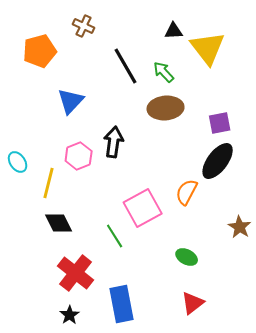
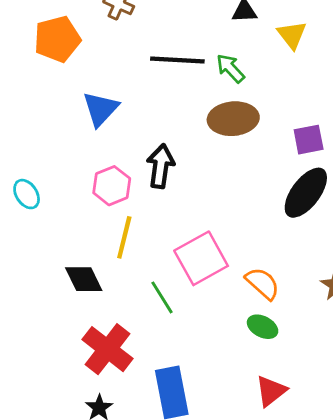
yellow triangle: (208, 48) -> (292, 35), size x0.6
black line: (126, 66) -> (177, 60), turned -57
yellow line: (49, 183) -> (124, 237), moved
orange semicircle: (187, 192) -> (263, 283), moved, turned 104

